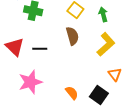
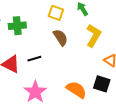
orange semicircle: (72, 93) -> (76, 90), size x1.5

